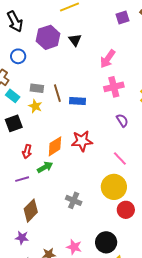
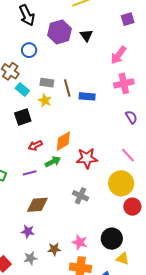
purple square: (123, 17) -> (128, 19), moved
red star: (82, 141) -> (87, 158), moved
red arrow: (27, 151) -> (35, 145), turned 48
brown diamond: (31, 211) -> (37, 205), turned 40

